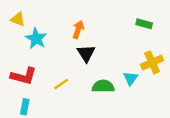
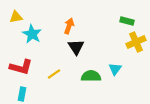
yellow triangle: (18, 19) -> (16, 17), turned -32
yellow cross: (152, 62) -> (136, 42), moved

